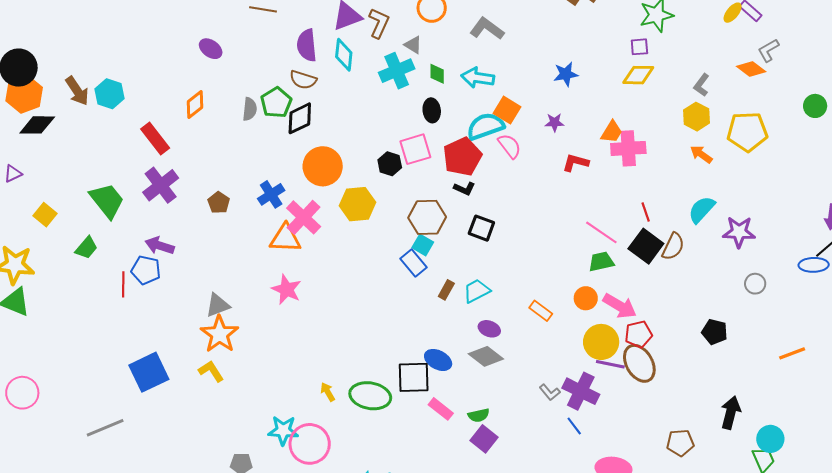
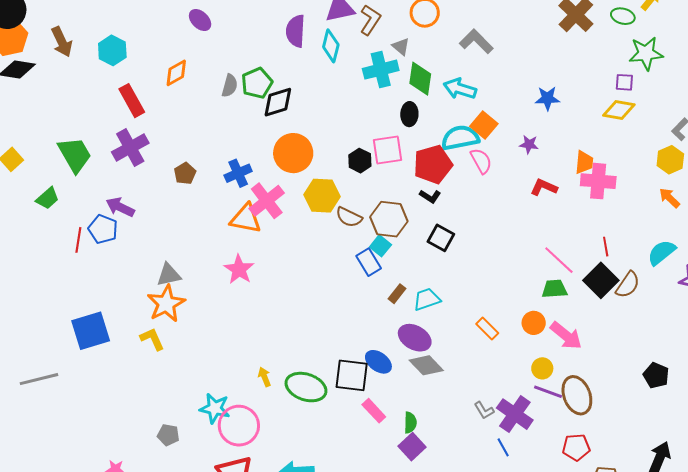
green diamond: (437, 74) -> (420, 79), size x1.6
brown semicircle: (303, 80) -> (349, 217), moved
cyan hexagon: (110, 94) -> (112, 50), moved
orange trapezoid: (612, 132) -> (584, 162), turned -35
purple ellipse: (489, 329) -> (415, 338), moved, size x1.5
red pentagon: (639, 334) -> (576, 447), moved
yellow circle: (601, 342) -> (542, 368), size x0.6
green semicircle: (479, 415) -> (410, 423), turned -85

